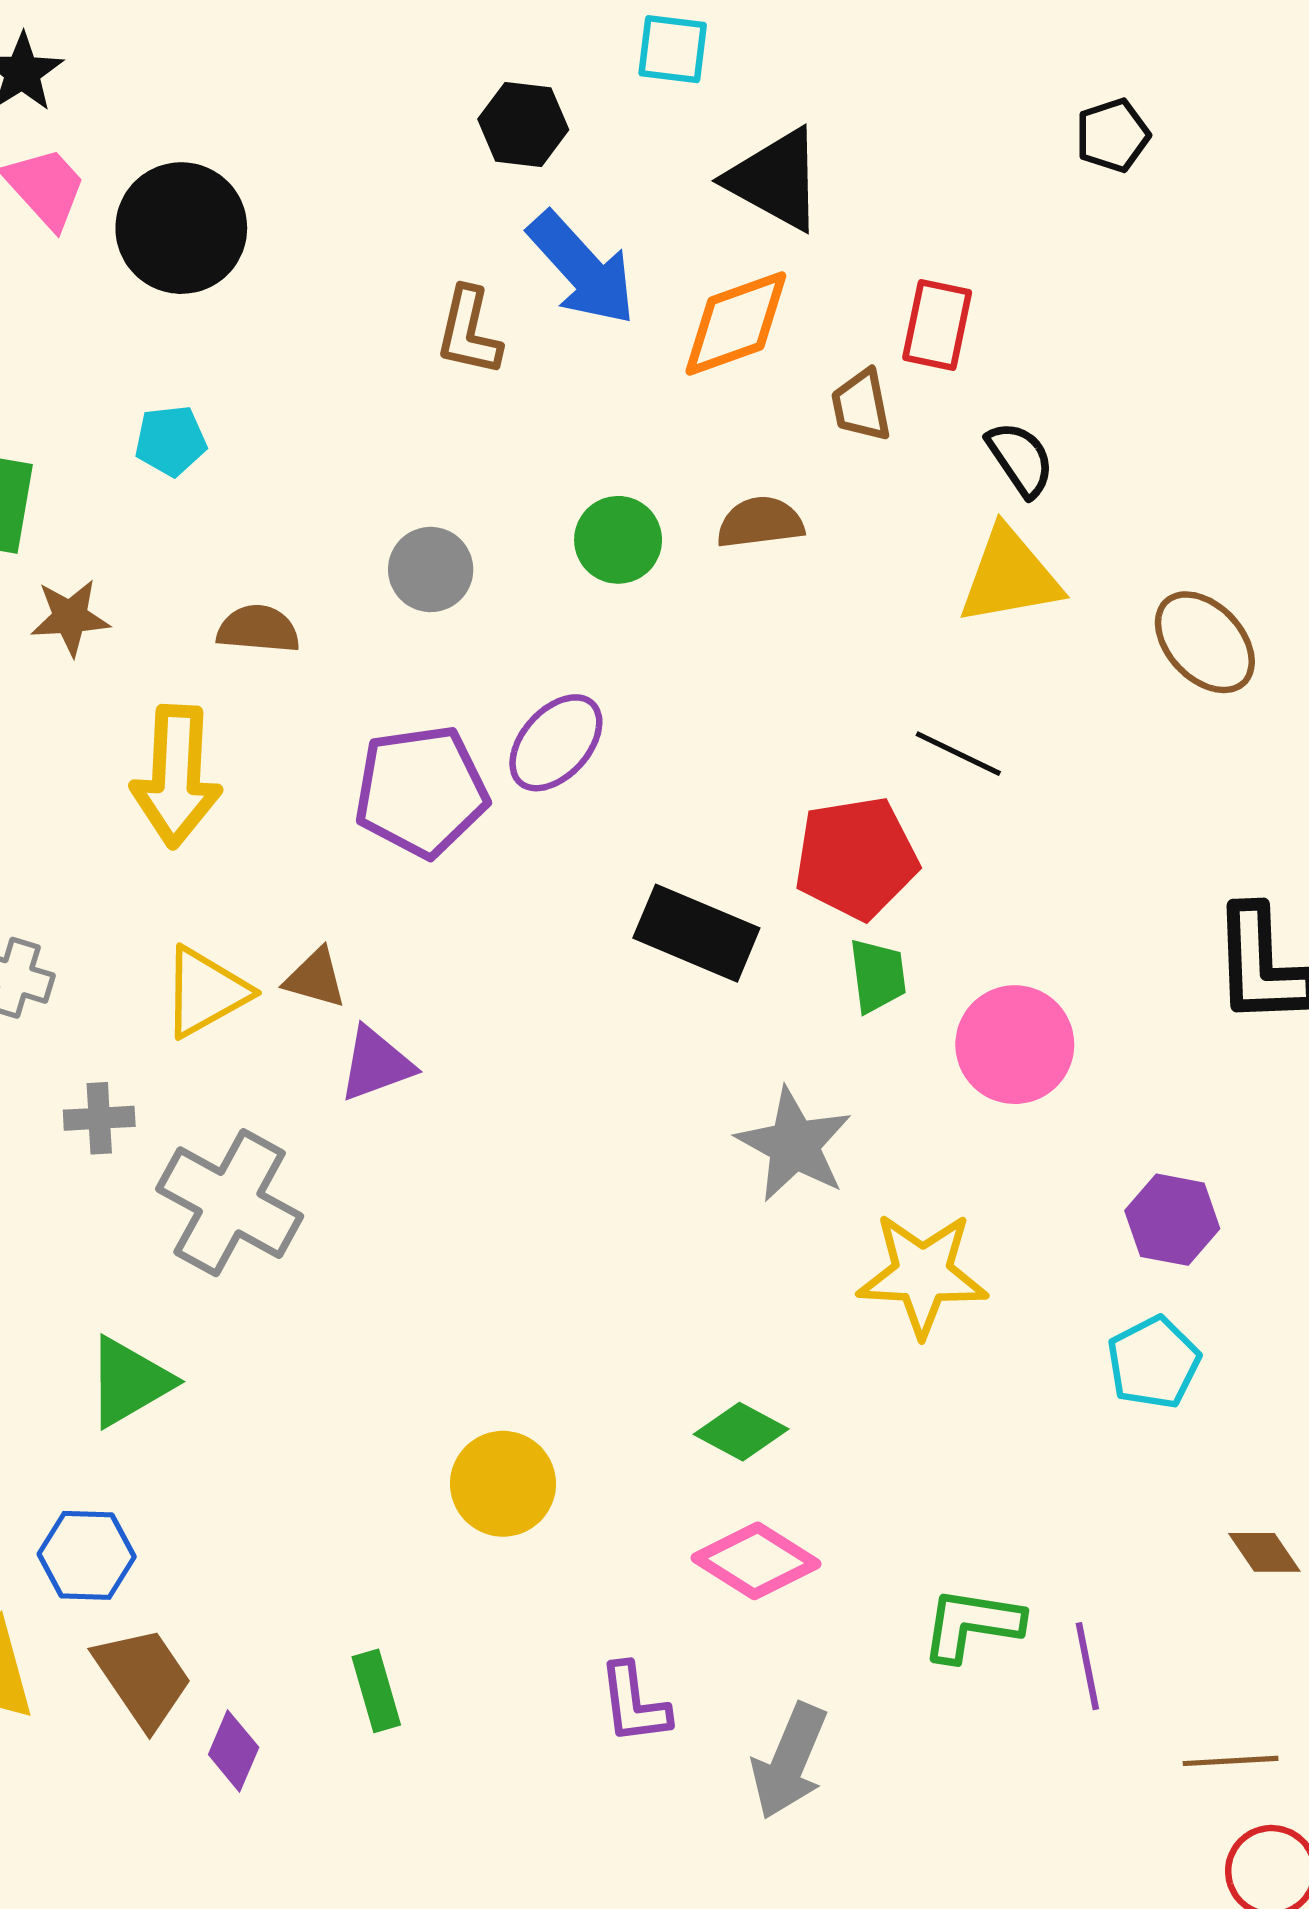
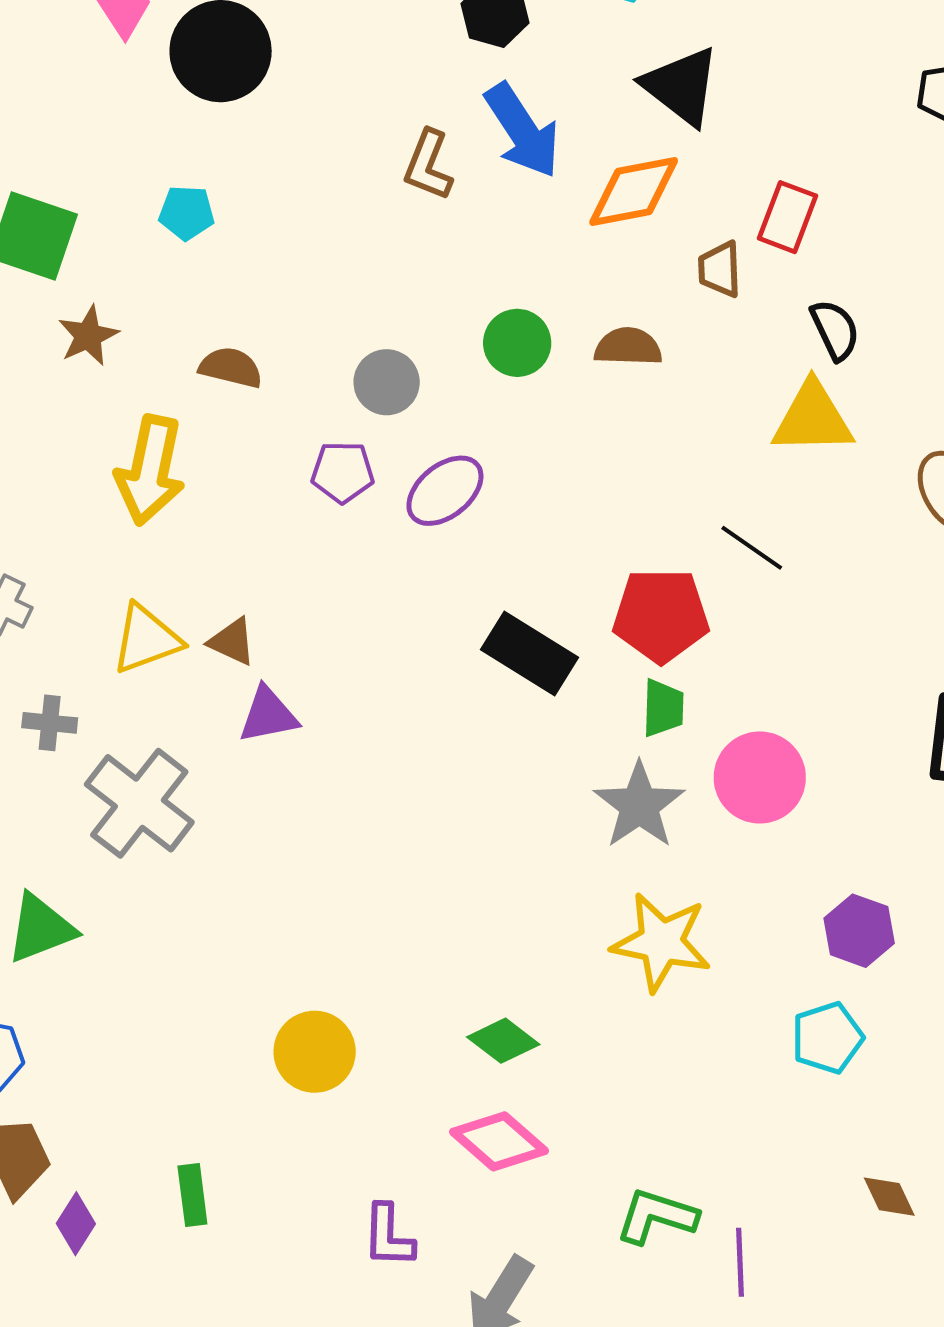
gray circle: (431, 569) -> (387, 382), moved
brown star: (70, 617) -> (88, 336), turned -30
purple pentagon: (421, 791) -> (343, 472), moved, size x0.6
gray star: (794, 1145) -> (639, 805), moved

